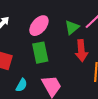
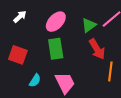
red arrow: (81, 51) -> (97, 49), turned -30

